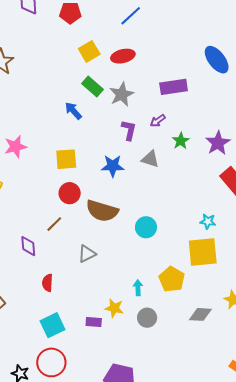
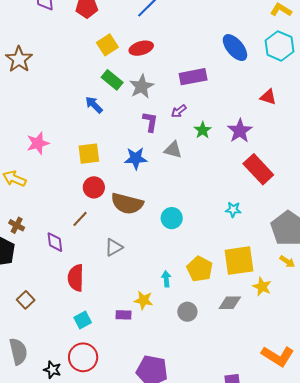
yellow square: (203, 252) -> (239, 261), moved
red semicircle: (47, 283) -> (76, 278), size x1.5
gray circle: (147, 318) -> (187, 312), moved
cyan square: (53, 325) -> (83, 320), size x0.7

